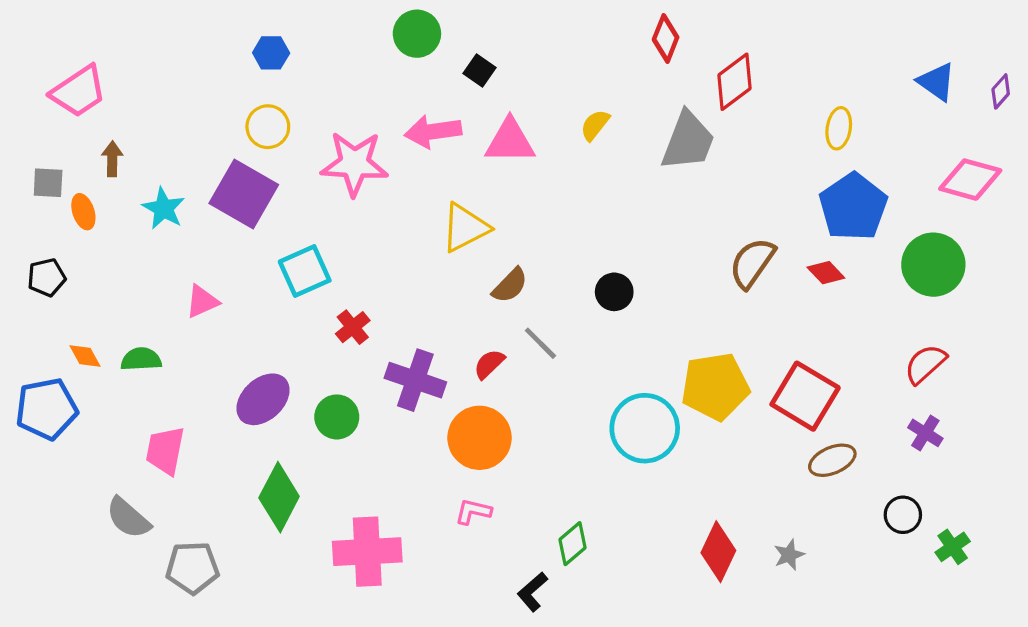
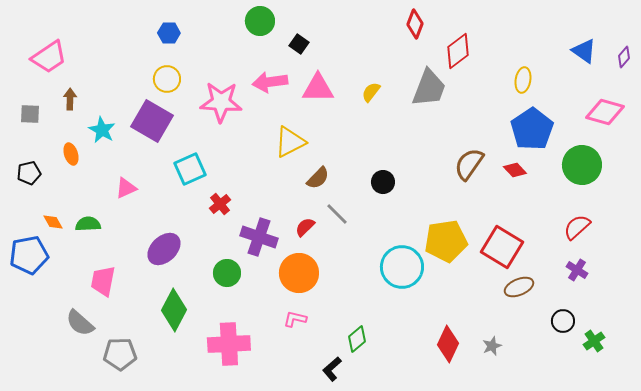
yellow semicircle: (595, 125) -> (371, 92), moved
orange ellipse: (83, 212) -> (71, 154), moved
green circle: (337, 417) -> (227, 273), moved

